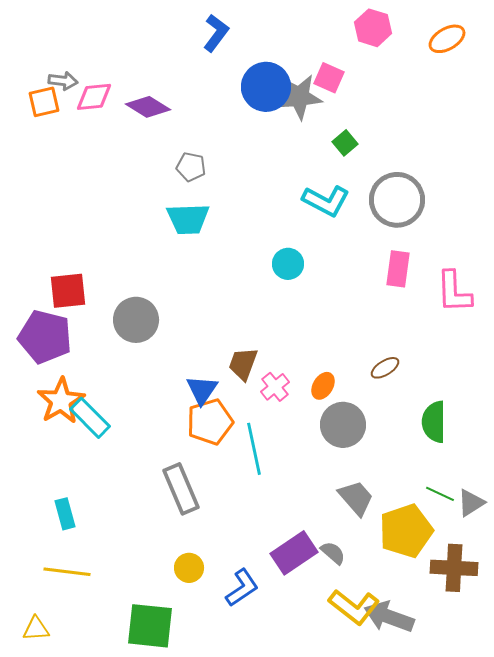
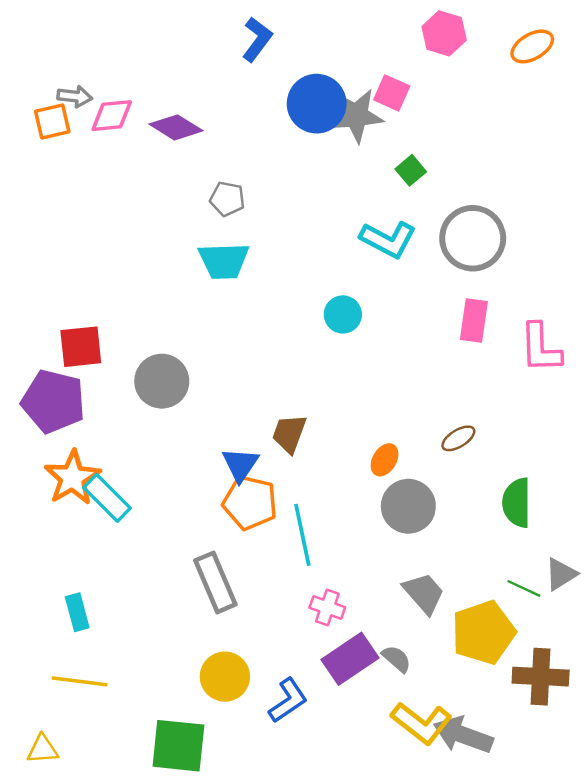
pink cross: (275, 387) -> (327, 608), moved, turned -32
orange pentagon: (210, 422) -> (250, 503), turned 30
gray triangle: (471, 503) -> (561, 574), moved
yellow circle: (189, 568) -> (225, 677), size x1.4

